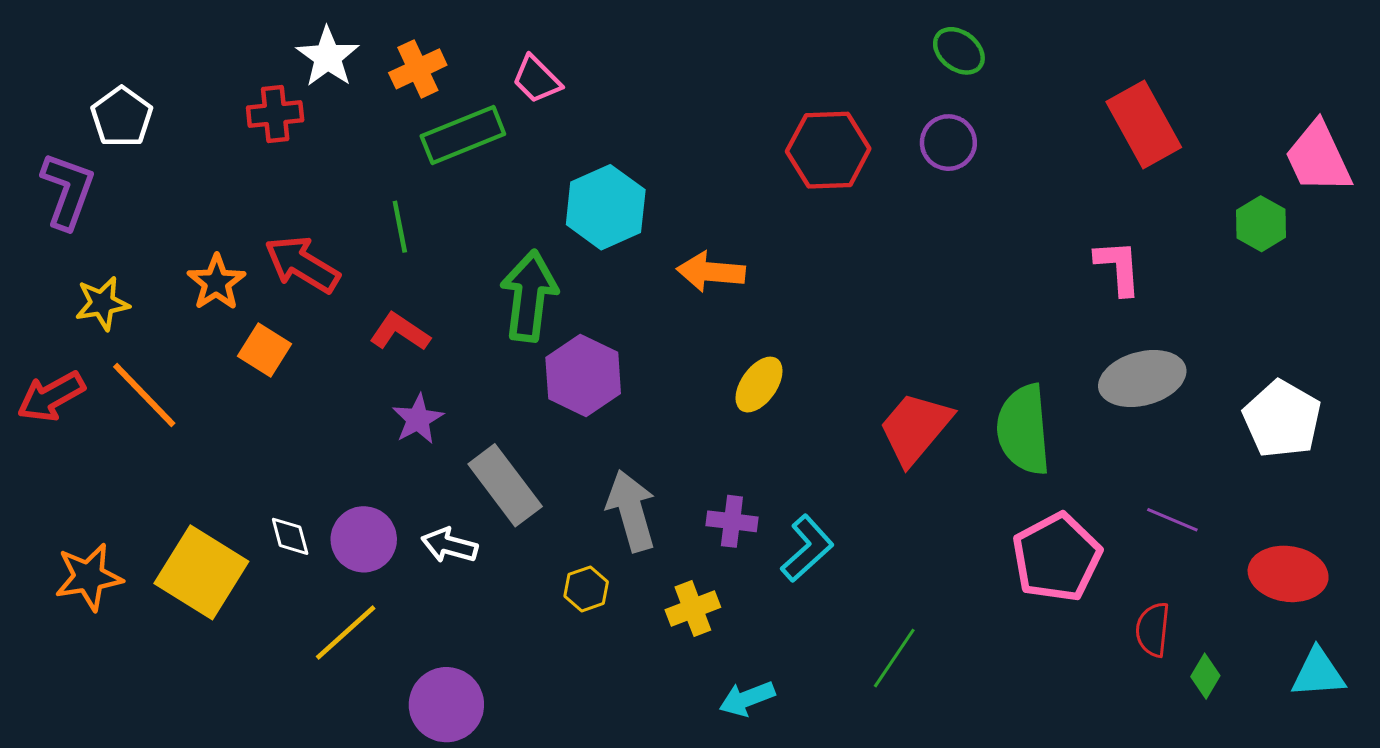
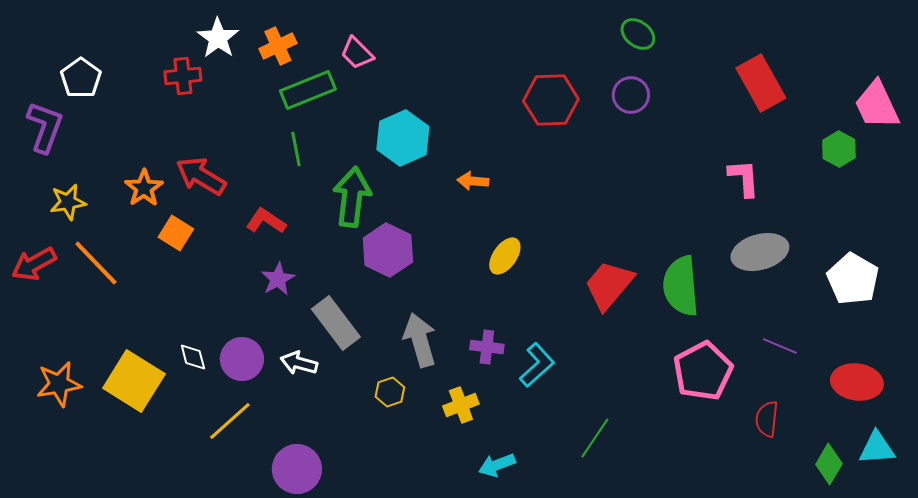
green line: (400, 227) -> (296, 149), moved
orange arrow: (711, 272) -> (473, 181), size x0.7
green diamond: (1205, 676) -> (829, 464), moved, size x1.4

